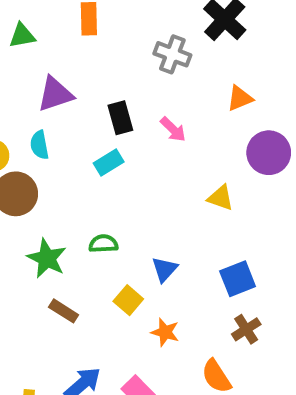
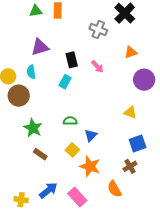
green triangle: (22, 36) -> (36, 11), moved
cyan rectangle: (109, 162) -> (65, 82), turned -32
yellow triangle: (221, 198) -> (130, 112), moved
green semicircle: (103, 244) -> (70, 121), moved
blue square: (238, 279) -> (138, 143), moved
orange star: (165, 332) -> (90, 166), size x1.5

